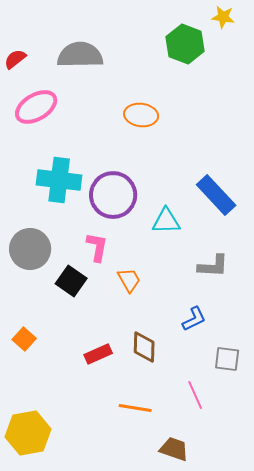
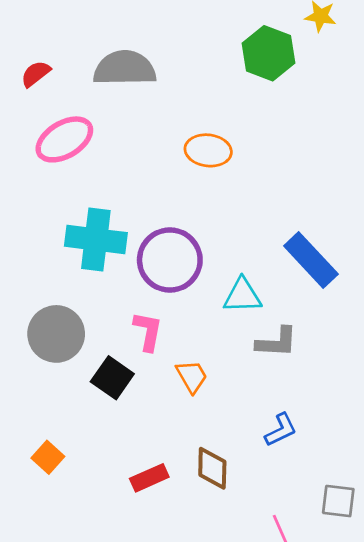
gray L-shape: (213, 266) -> (277, 342), moved
gray square: (227, 359) -> (338, 501), moved

